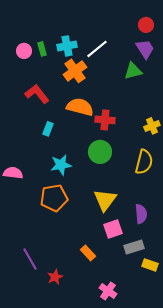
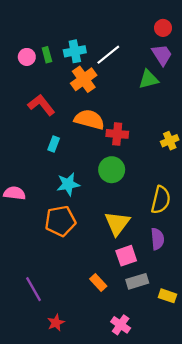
yellow semicircle: (144, 162) -> (161, 200), moved
gray rectangle: (134, 247) -> (137, 281), moved
red star: (55, 277) -> (56, 323), moved

